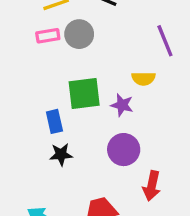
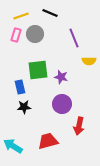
pink rectangle: (48, 36) -> (16, 35), turned -64
purple line: (165, 41) -> (74, 38), moved
yellow semicircle: (143, 79) -> (89, 61), moved

